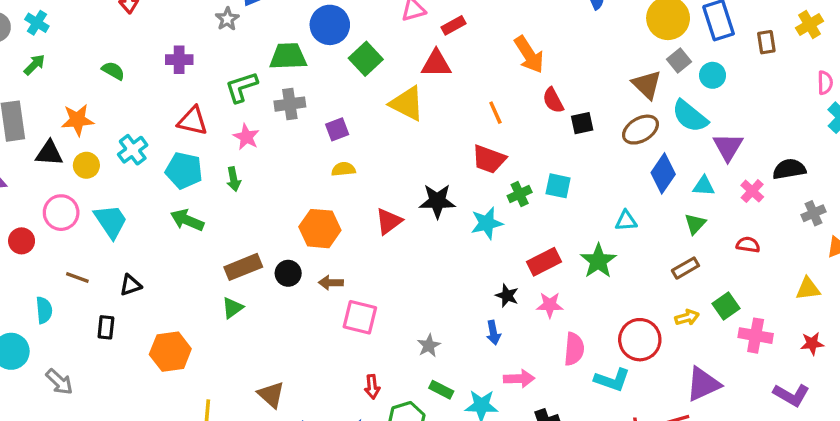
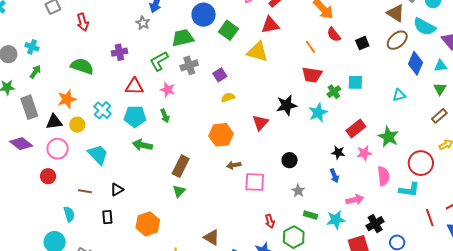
green semicircle: (113, 71) -> (82, 66), size x1.6
red semicircle: (553, 100) -> (334, 35), moved
pink circle: (61, 213) -> (58, 149), moved
green star: (598, 261) -> (388, 137), moved
brown rectangle: (243, 267) -> (181, 166), turned -30
black circle: (288, 273) -> (290, 160), moved

